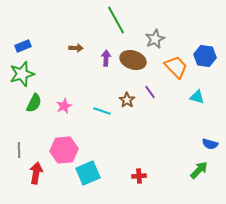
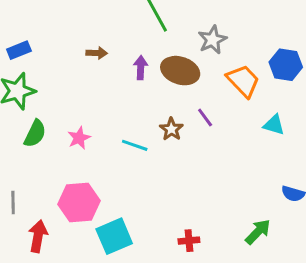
green arrow: (199, 170) -> (258, 232), moved

